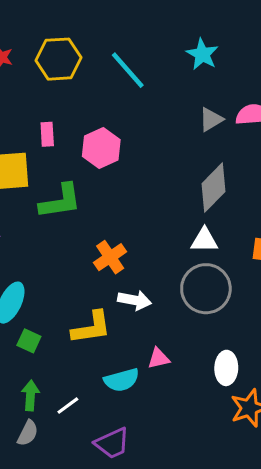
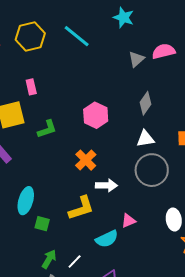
pink hexagon: (101, 148) -> (96, 115), moved
gray diamond: (213, 188) -> (146, 103), size x0.7
green L-shape: (60, 201) -> (47, 129), size x0.7
green arrow: (30, 395) -> (49, 259), turned 36

